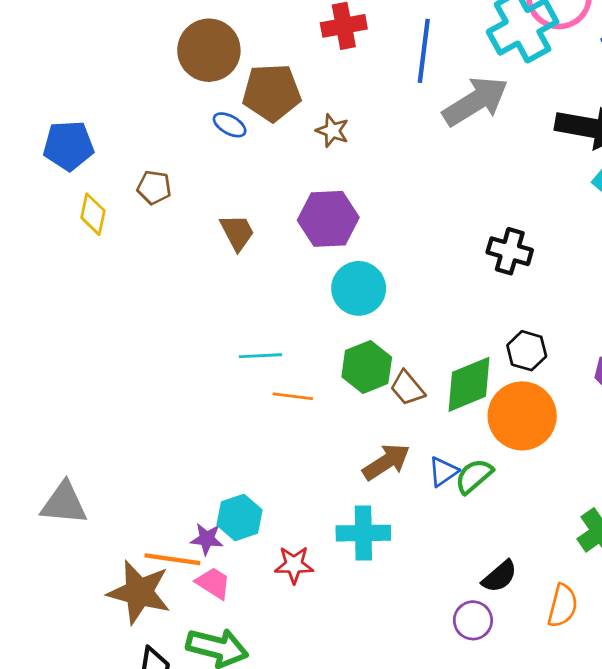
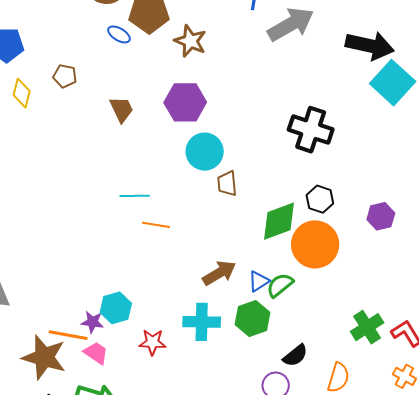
brown star: (332, 131) -> (190, 41), size x1.4
black cross: (510, 251) -> (311, 130), size x1.4
green hexagon: (367, 367) -> (252, 318), moved
brown trapezoid: (407, 388) -> (227, 184), moved, turned 32

